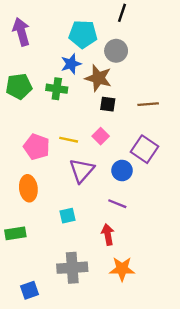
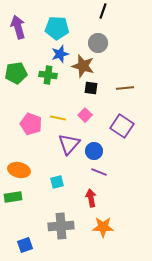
cyan pentagon: (83, 34) -> (57, 28), moved
blue circle: (122, 171) -> (94, 151), moved
orange ellipse: (28, 188) -> (19, 170), moved, turned -70

